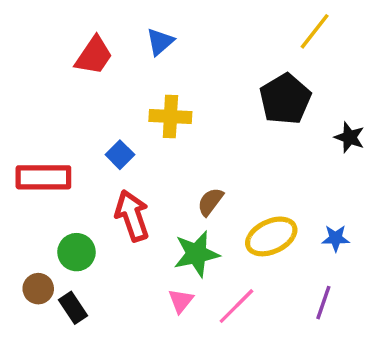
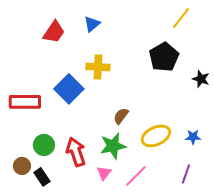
blue square: (120, 155) -> (69, 89), size x1.8
red arrow: (132, 216) -> (76, 152), moved

